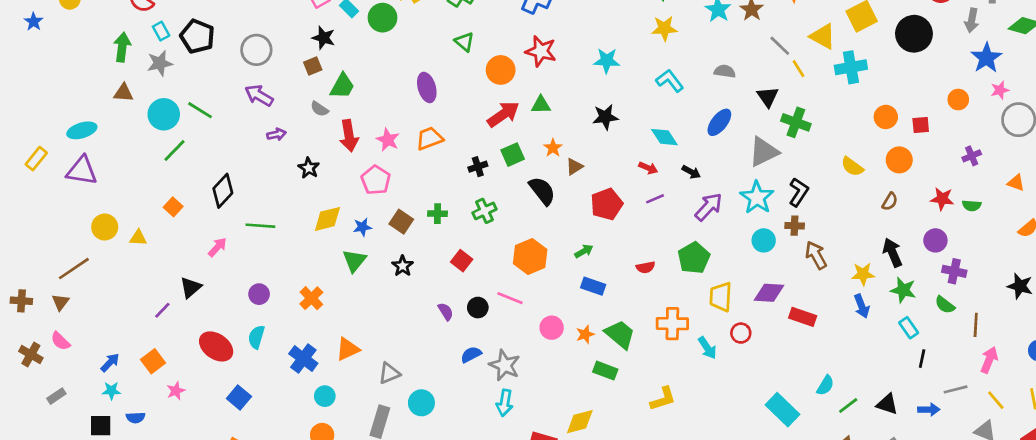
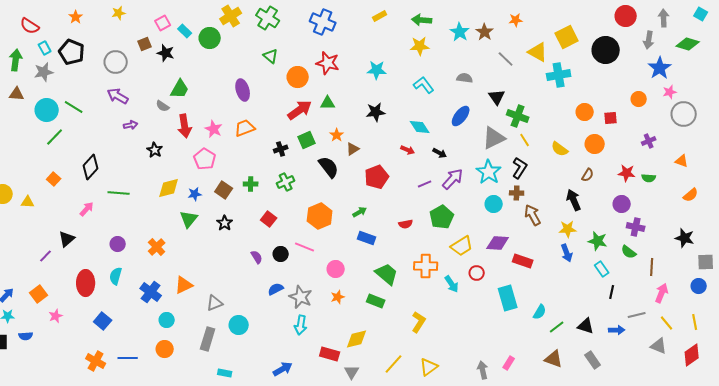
brown square: (313, 66) -> (145, 44), moved
yellow line: (799, 69) -> (525, 140), moved
purple line: (655, 199) -> (425, 184), moved
black arrow: (892, 253) -> (574, 200), moved
yellow trapezoid: (721, 297) -> (462, 246), turned -125
orange star: (585, 334) -> (338, 297), moved
red ellipse: (216, 346) -> (86, 283), turned 55
yellow L-shape: (663, 399) -> (419, 322), turned -40
cyan rectangle: (782, 410) -> (508, 298), moved, turned 30

